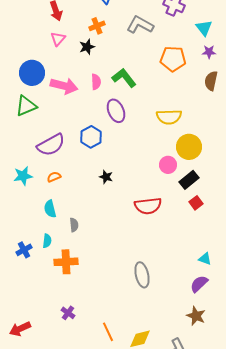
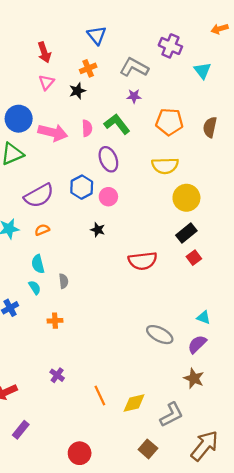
purple star: (209, 52) -> (134, 96), moved
orange pentagon: (173, 59) -> (169, 122), moved
pink circle: (168, 165) -> (108, 197), moved
cyan semicircle: (47, 241) -> (35, 288), moved, turned -40
orange cross: (66, 262) -> (55, 321), size x0.6
gray ellipse: (142, 275) -> (160, 335), moved, turned -50

